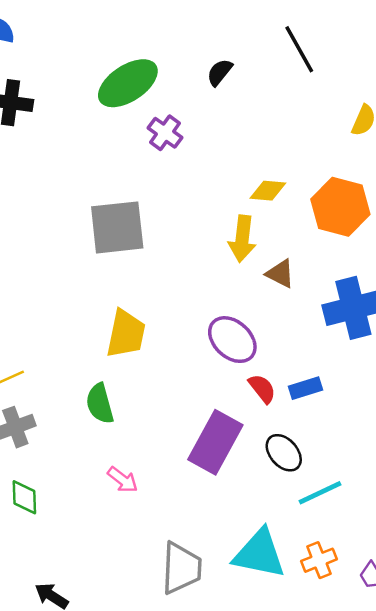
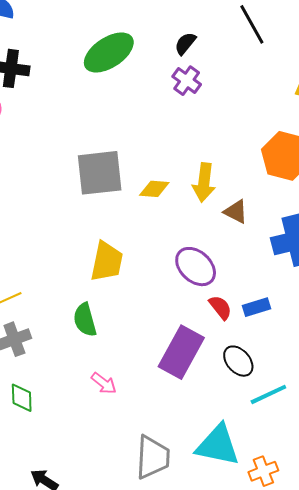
purple cross: (165, 133) -> (187, 81), moved
yellow diamond: (268, 191) -> (154, 189), moved
orange cross: (319, 560) -> (263, 471), moved

